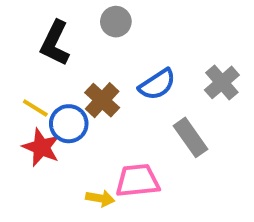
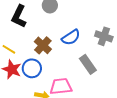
gray cross: (222, 82) -> (104, 36), turned -30
blue circle: (69, 124) -> (32, 68), moved

